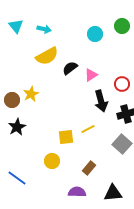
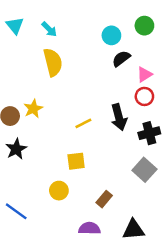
cyan arrow: (44, 29) -> (49, 29), turned 32
yellow semicircle: (47, 56) -> (53, 62), turned -75
black semicircle: (70, 68) -> (121, 59), moved
pink triangle: (91, 75) -> (144, 74), moved
yellow line: (88, 129) -> (83, 123), moved

